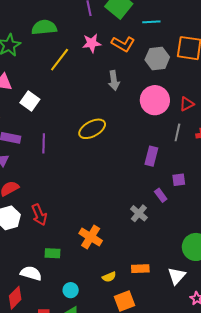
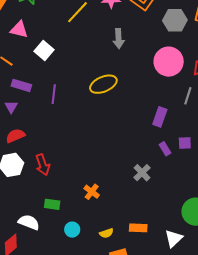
gray arrow: (114, 80) -> (119, 39), moved
purple rectangle: (161, 195) -> (165, 149), moved
orange cross: (91, 237) -> (92, 192), size x0.7
cyan circle: (71, 290) -> (72, 230), moved

